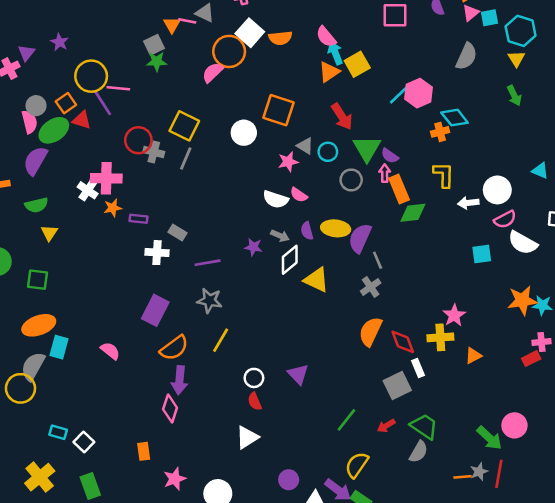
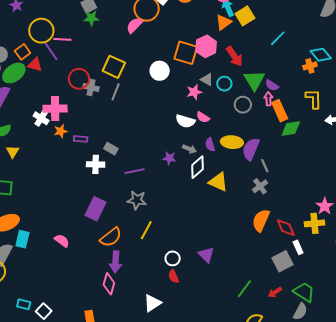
pink hexagon: (418, 93) -> (206, 46), moved
white triangle: (247, 437) -> (152, 303), moved

